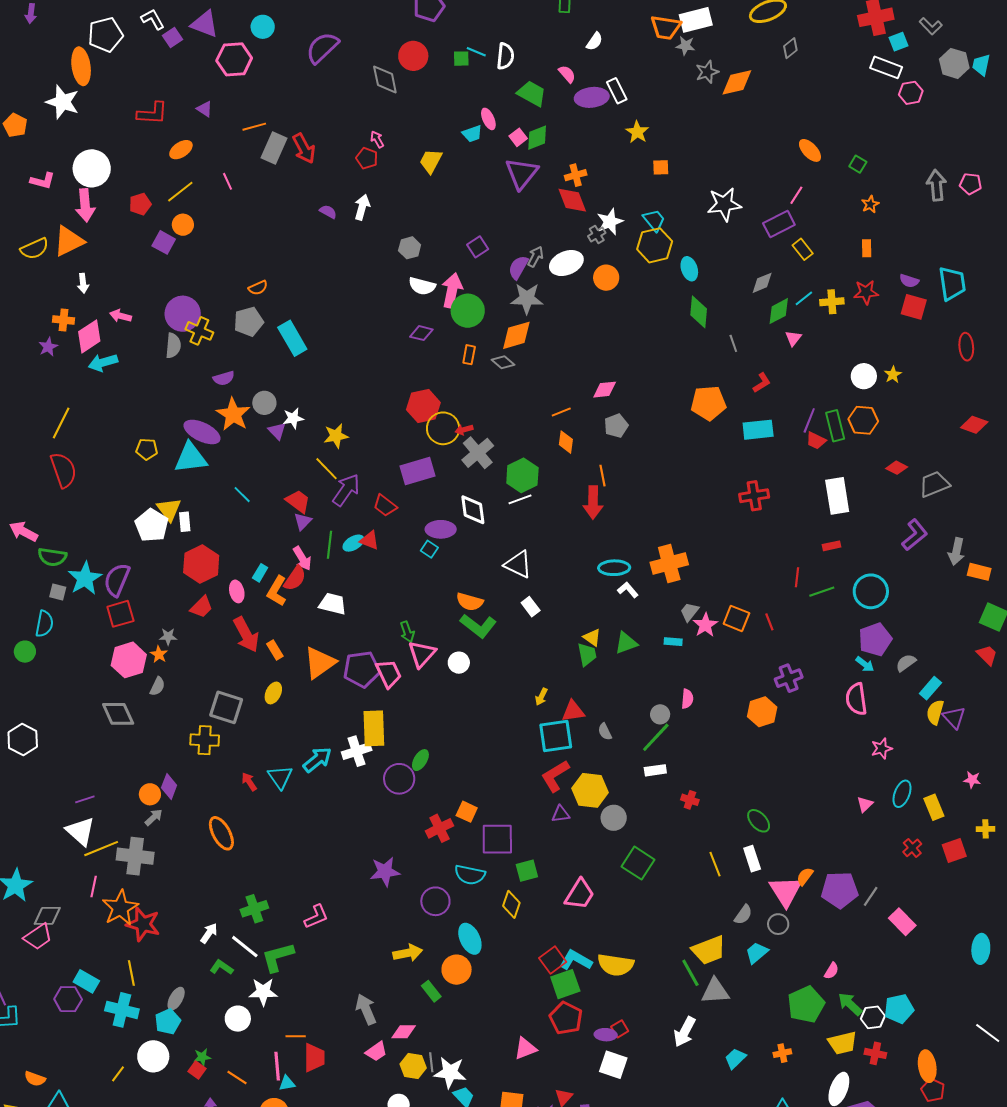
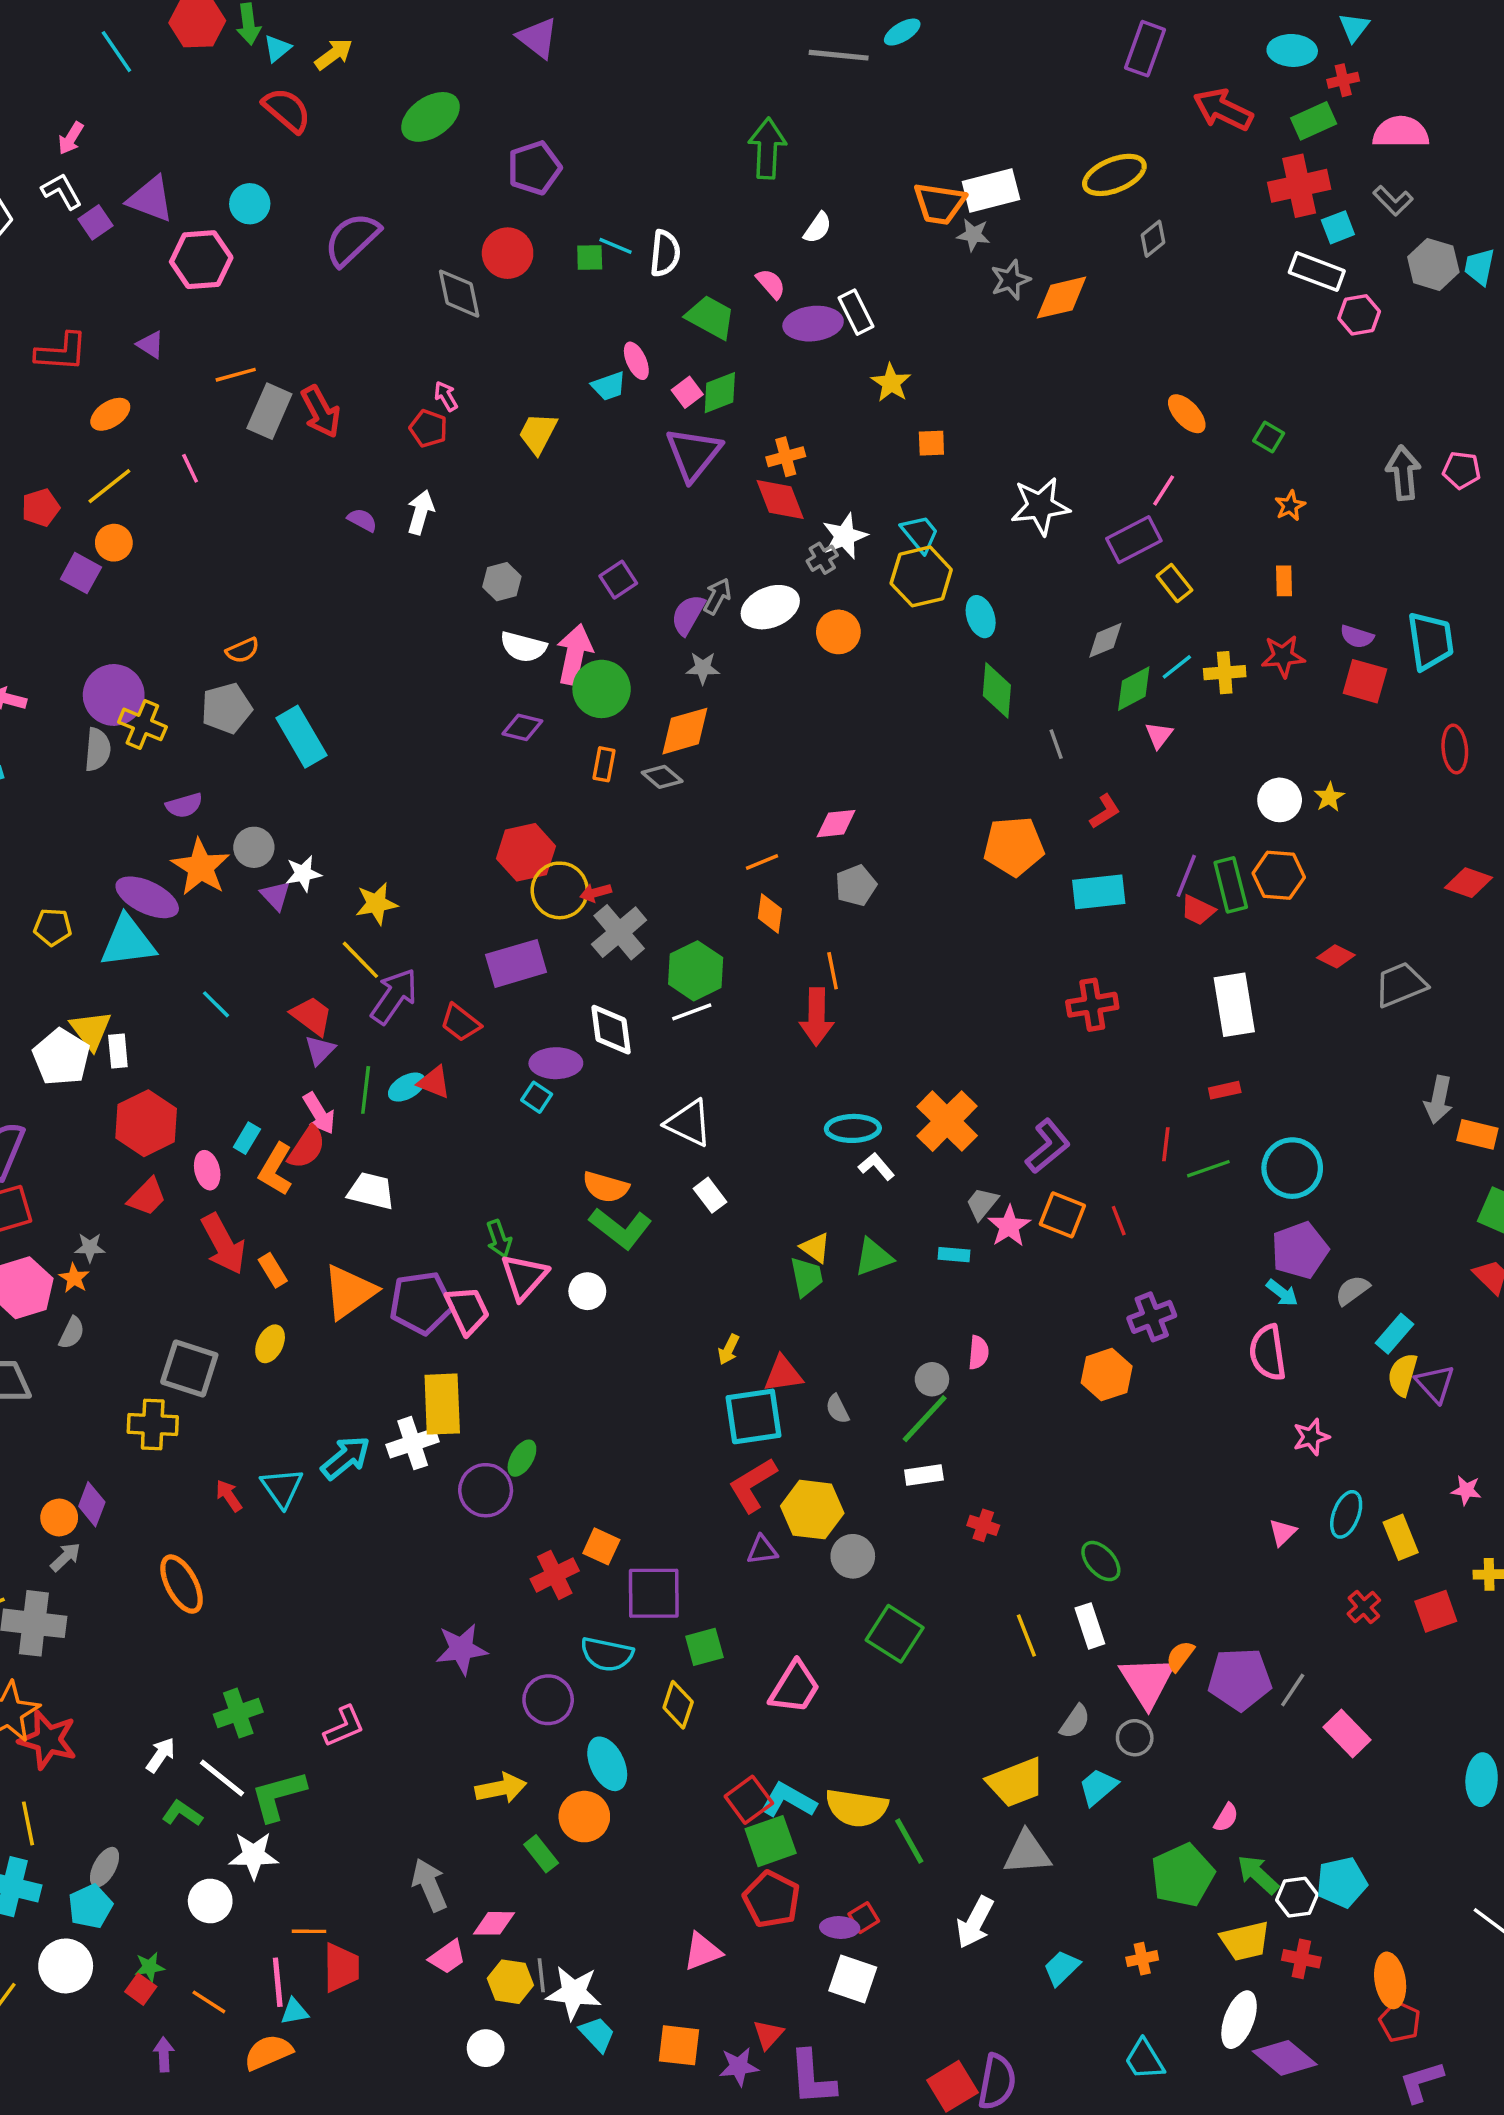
gray star: (527, 298) -> (703, 668), size x0.6
purple L-shape: (915, 535) -> (1048, 1146), moved
orange cross: (669, 564) -> (947, 1121), turned -30
green line: (690, 973) -> (909, 1841), moved

